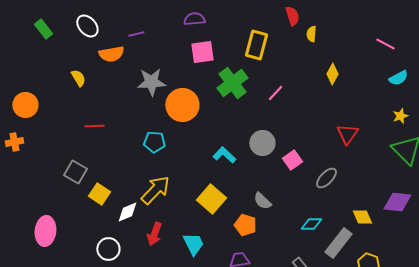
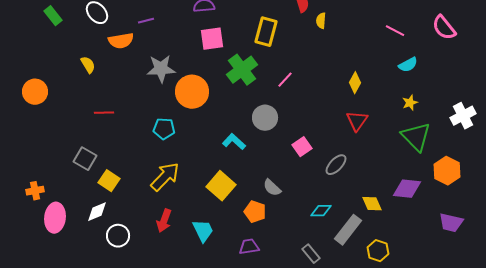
yellow diamond: (332, 74) -> (355, 83), moved
orange cross: (14, 142) -> (35, 191), moved
gray circle: (262, 143) -> (265, 118), moved
white diamond: (127, 212) -> (97, 212), moved

